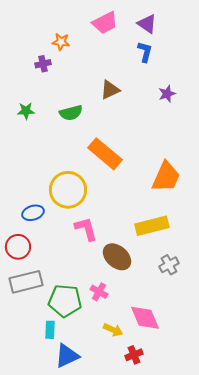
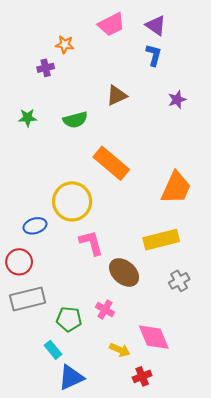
green pentagon: (65, 301) -> (69, 319), size x0.7
cyan rectangle: (50, 330) -> (53, 350), turned -42

